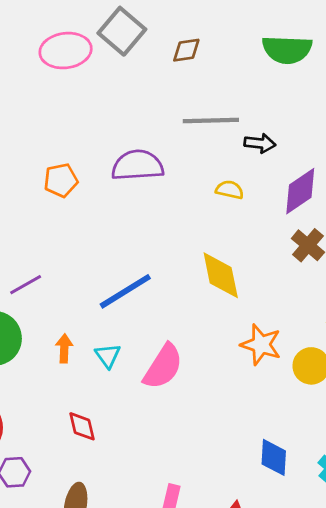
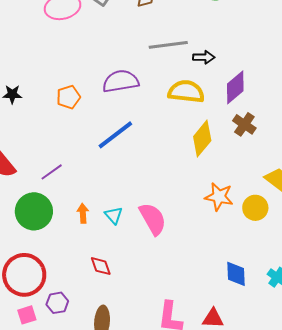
yellow semicircle: (230, 190) -> (186, 92), size x1.8
yellow diamond: (221, 275) -> (202, 139), moved, turned 57
blue line: (125, 291) -> (115, 135), moved
pink semicircle: (163, 367) -> (153, 219), turned -56

